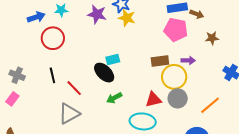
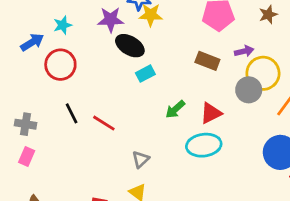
brown rectangle: (160, 61) -> (207, 61), turned 42
black ellipse: (104, 73) -> (130, 46), moved
yellow circle: (174, 77) -> (263, 73), moved
green arrow: (114, 98) -> (175, 109), moved
gray circle: (178, 98) -> (249, 90), moved
gray triangle: (69, 114) -> (141, 159), moved, size x0.6

